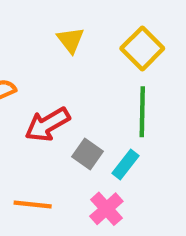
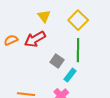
red arrow: (47, 124) -> (35, 39), moved
gray square: (87, 154) -> (57, 61), moved

